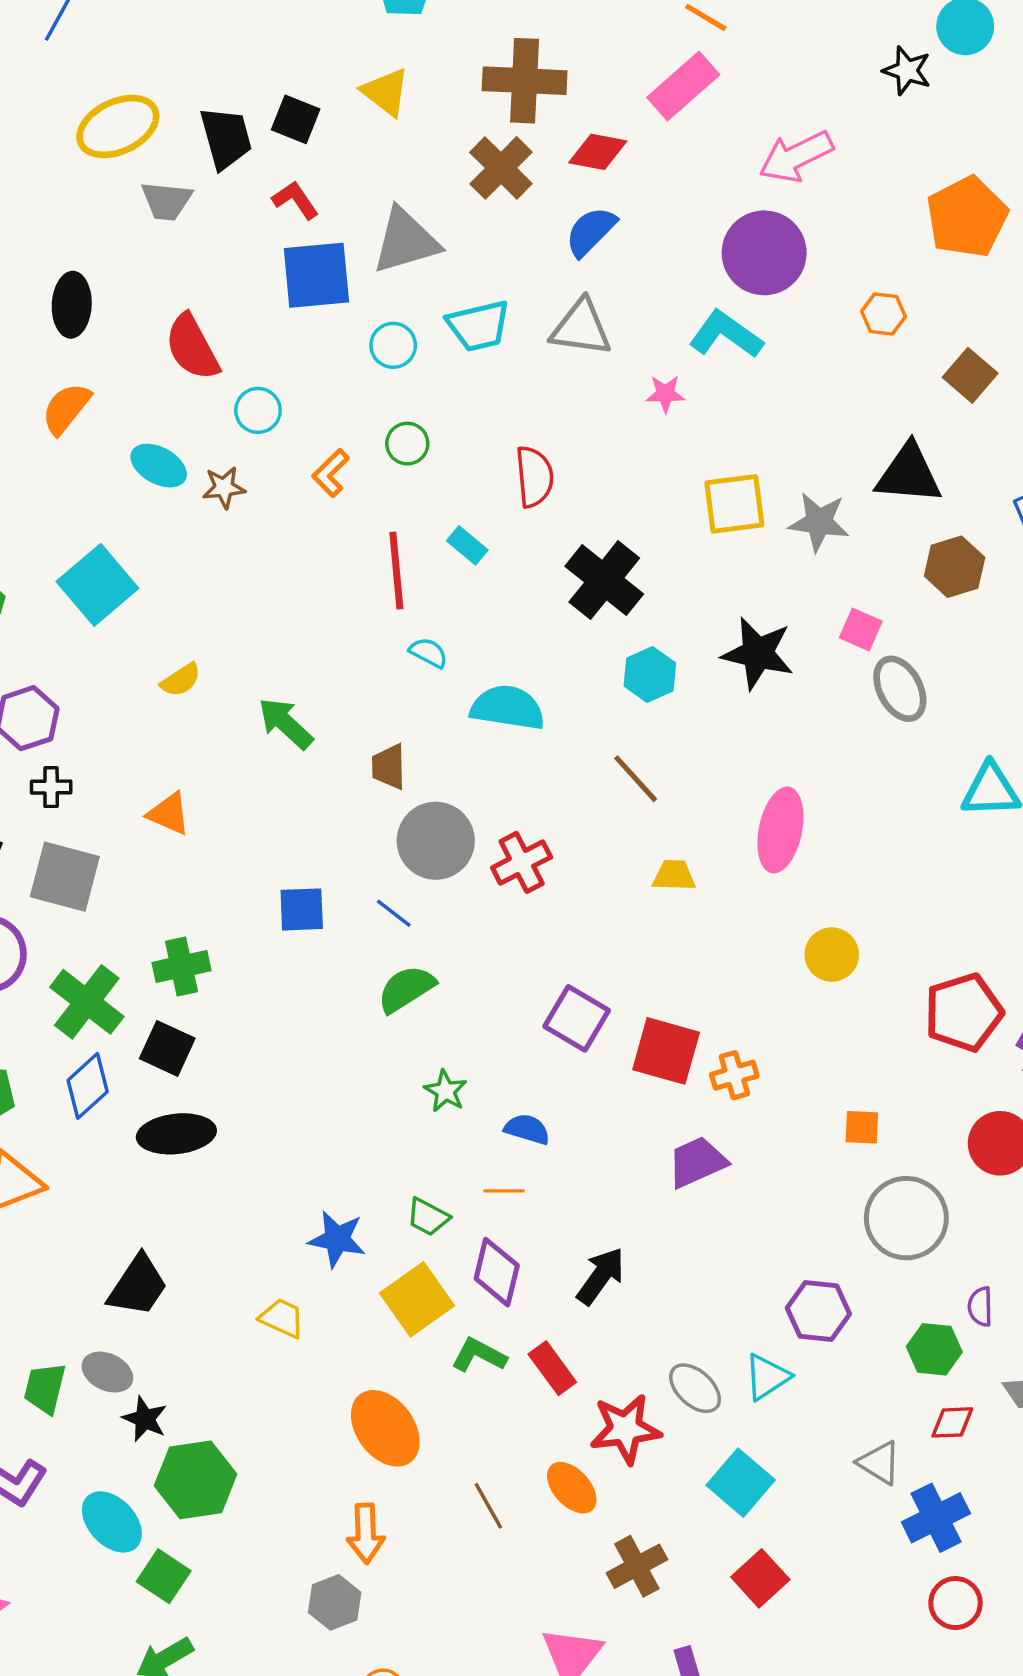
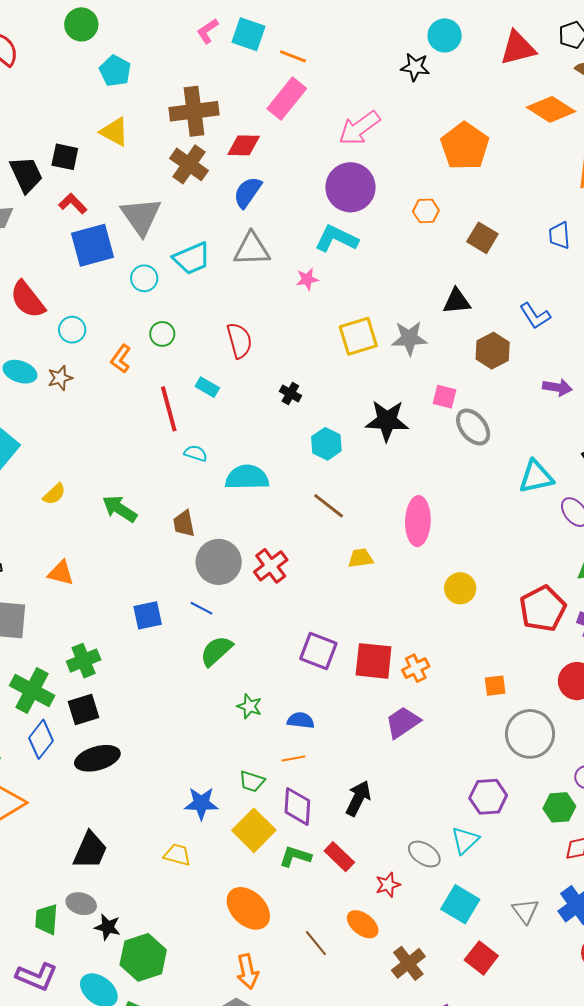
gray triangle: (406, 241) -> (141, 216), turned -39
black triangle: (909, 474) -> (457, 301), size x0.7
black cross: (604, 580) -> (290, 394), size x0.5
black square: (167, 1048) -> (83, 710), turned -32
red star: (625, 1429) -> (388, 885), size x0.6
gray triangle: (879, 1463) -> (525, 911), moved, turned 32

